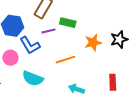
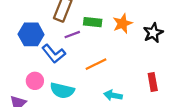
orange star: (93, 43) -> (122, 23), moved
pink circle: (10, 58) -> (35, 81), moved

